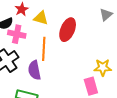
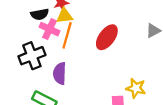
yellow triangle: (41, 18) -> (65, 16), moved, turned -35
orange line: (44, 49) -> (67, 35), moved

